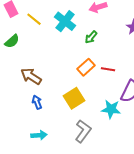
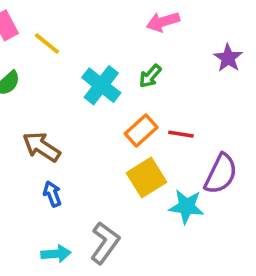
cyan cross: (65, 21) -> (101, 85), moved
yellow square: (74, 98) -> (147, 178), moved
gray L-shape: (83, 131) -> (105, 243), moved

